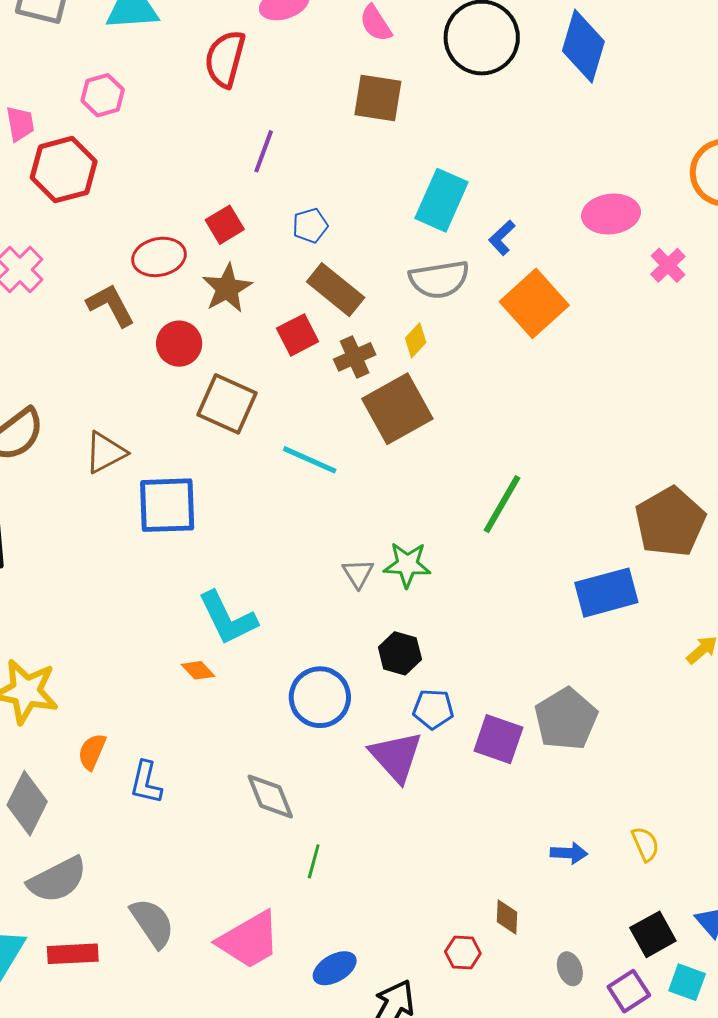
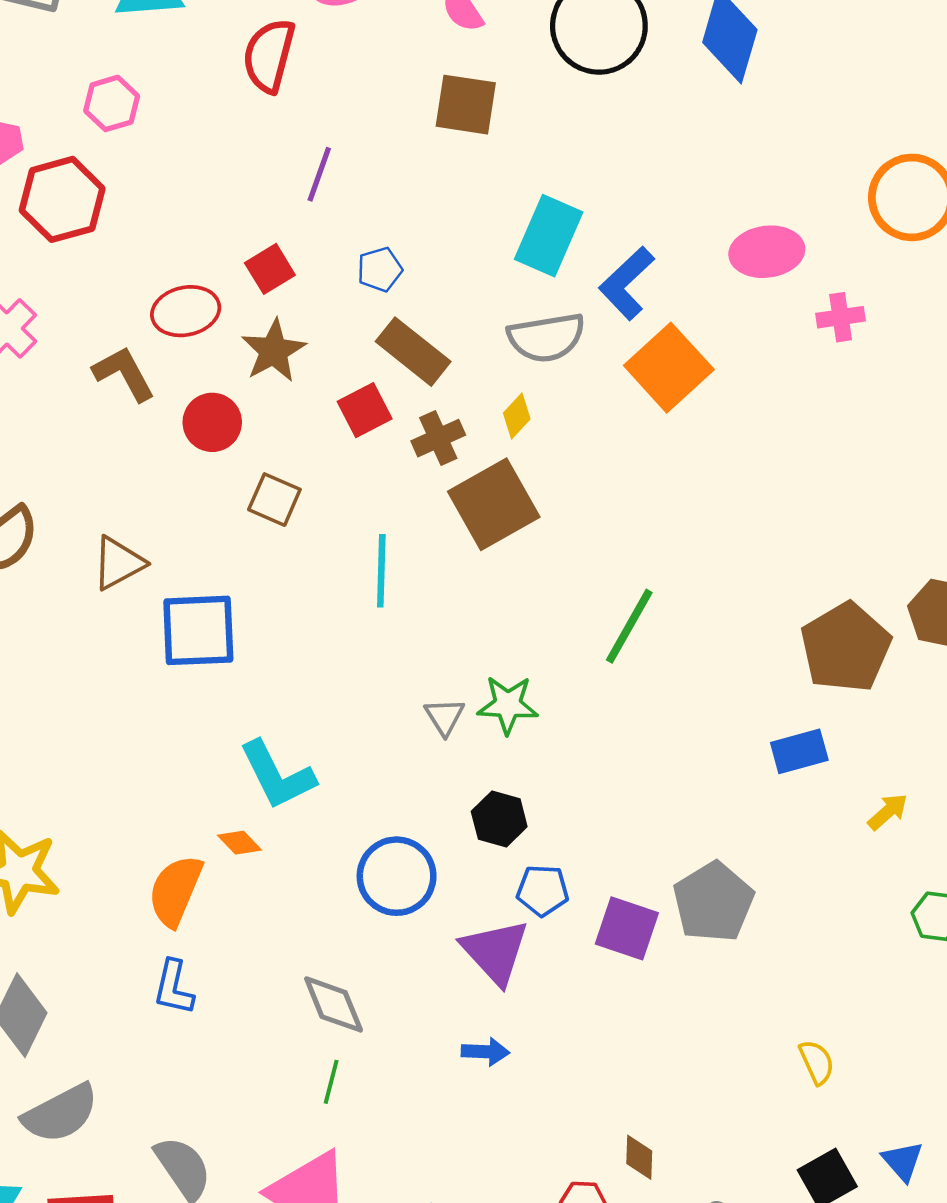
blue L-shape: (502, 238) -> (627, 283), size x1.6
pink cross: (668, 265) -> (841, 317), turned 36
brown square: (227, 404) -> (274, 500), size x0.7
cyan line: (310, 460) -> (381, 571), turned 68
blue rectangle: (606, 593) -> (799, 751), moved, size x0.7
orange semicircle: (92, 752) -> (175, 891), moved, size x1.5
blue arrow: (569, 853) -> (485, 1052), moved
green line: (314, 861) -> (331, 1082), moved

